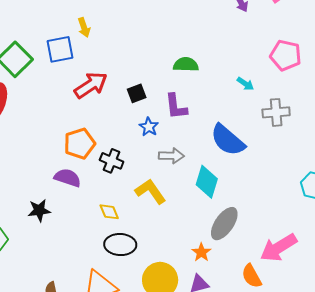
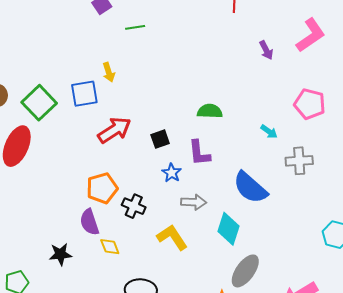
purple semicircle: (68, 178) -> (89, 222), turned -128
yellow diamond: (109, 212) -> (110, 247), moved

